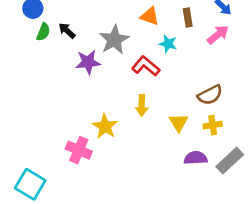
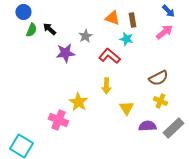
brown rectangle: (188, 17) -> (132, 20), moved
gray star: (114, 40) -> (85, 36), size x0.6
yellow triangle: (179, 123) -> (126, 108), moved
yellow cross: (213, 125) -> (160, 101), turned 32

